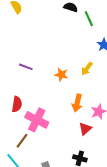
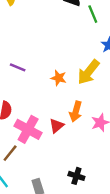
yellow arrow: (87, 69) -> (88, 72), size x1.6
red triangle: (85, 129) -> (57, 126), moved

